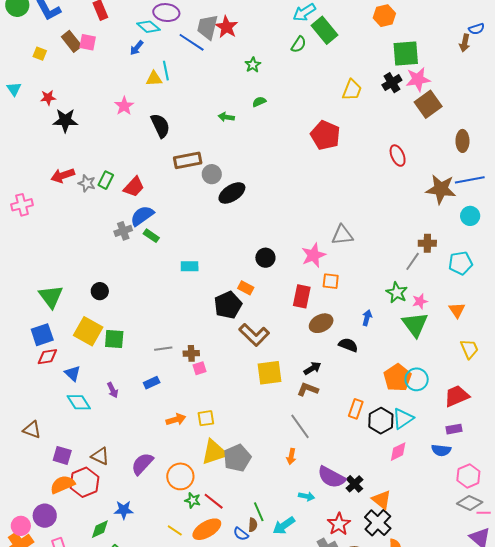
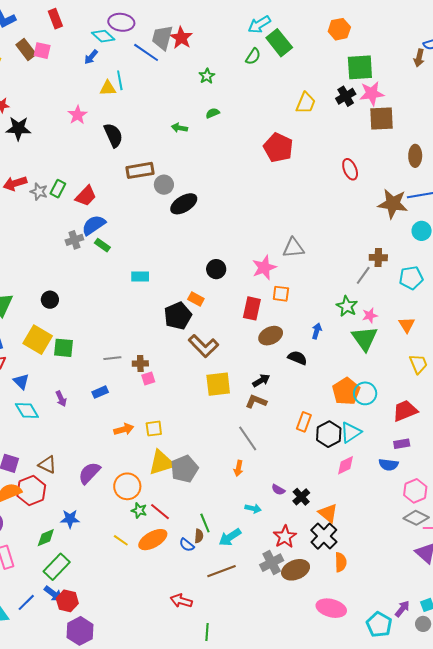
brown square: (428, 104) -> (382, 119), turned 32
purple semicircle: (331, 477) -> (278, 490), size x0.5

